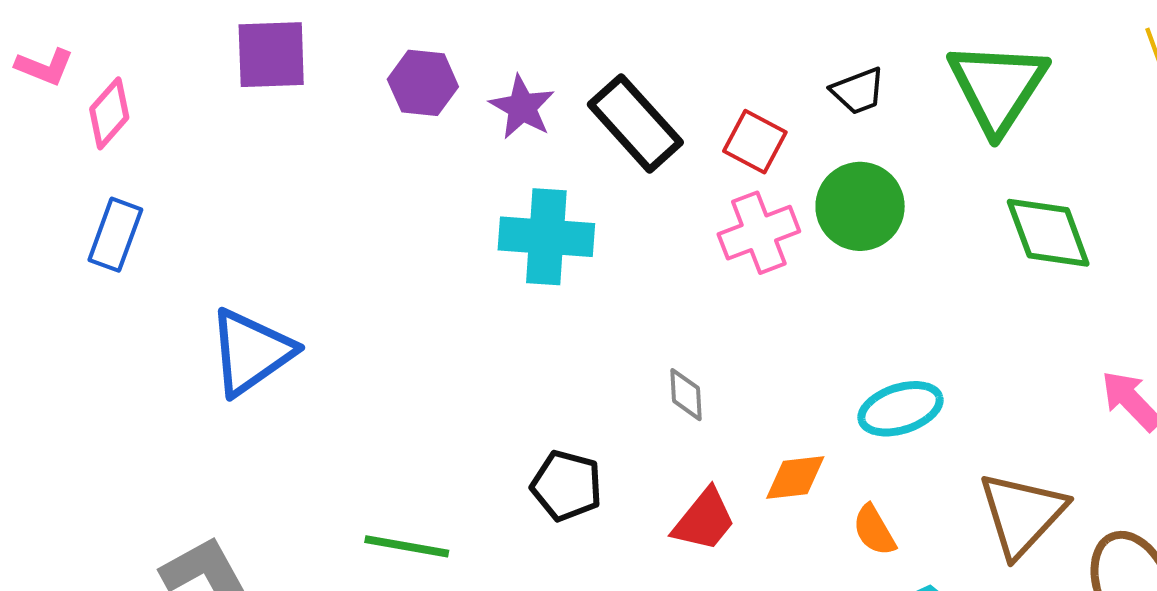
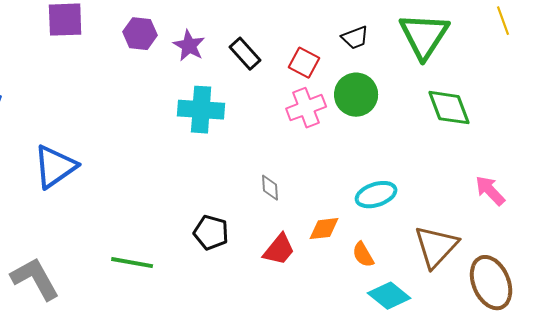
black rectangle: (635, 123) -> (245, 54), size x0.7

